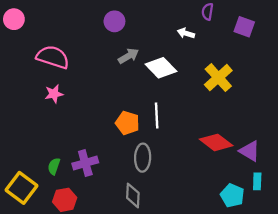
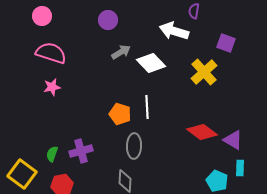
pink circle: (14, 19) -> (42, 16), moved
purple square: (244, 27) -> (226, 43), moved
white arrow: (186, 33) -> (174, 31), size x1.8

